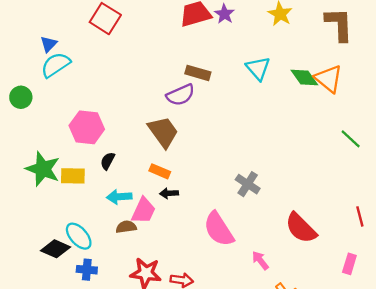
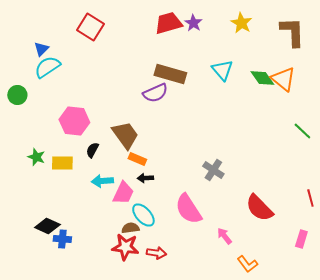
brown rectangle: (198, 73) -> (170, 74), size x1.4
brown trapezoid: (163, 132) -> (125, 135), moved
green star: (43, 169) -> (36, 157), size x0.6
brown semicircle: (126, 227) -> (130, 228), moved
cyan ellipse: (79, 236) -> (143, 215), moved
blue cross: (87, 270) -> (62, 239), moved

